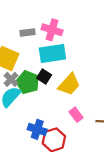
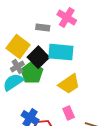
pink cross: (52, 30) -> (67, 17), moved
black square: (44, 76) -> (38, 57), moved, size x1.5

